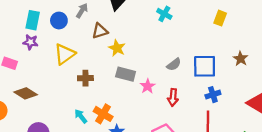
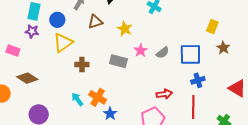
yellow rectangle: (220, 18) -> (212, 27), moved
blue circle: (59, 20) -> (57, 20), moved
yellow star: (117, 48) -> (125, 29), moved
pink star: (148, 86) -> (141, 50), moved
red arrow: (173, 97) -> (164, 94), moved, turned -105

